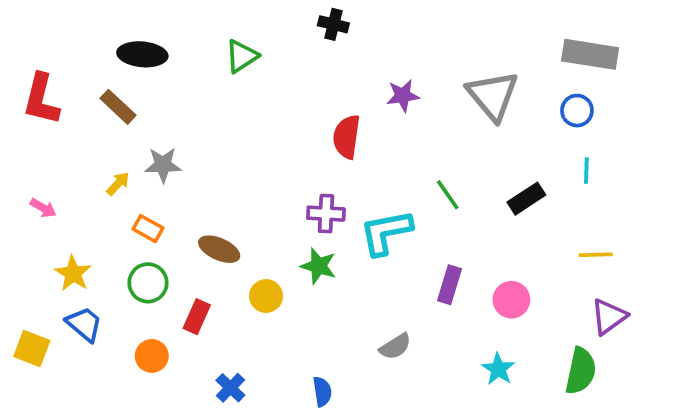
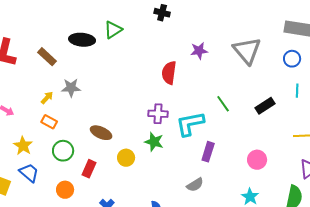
black ellipse: (142, 54) -> (82, 40), moved
orange rectangle: (148, 229) -> (49, 122), moved
purple rectangle: (450, 285) -> (208, 152), moved

